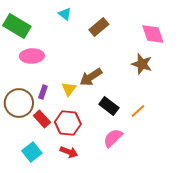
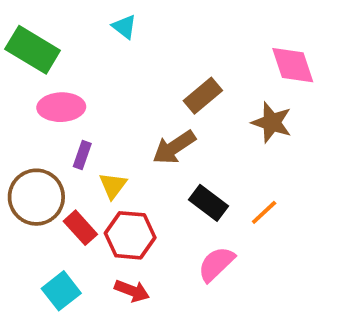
brown rectangle: (99, 27) -> (203, 96), moved
yellow triangle: (69, 89) -> (113, 186), moved
purple rectangle: (43, 92) -> (82, 155), moved

